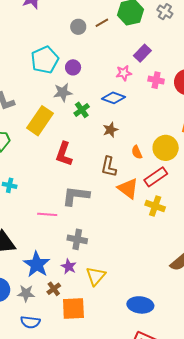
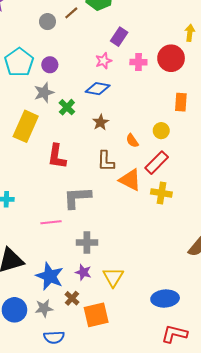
yellow circle: (166, 148) -> (161, 131), size x0.6

